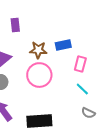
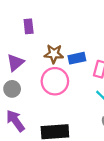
blue rectangle: (63, 45) -> (77, 58), moved

